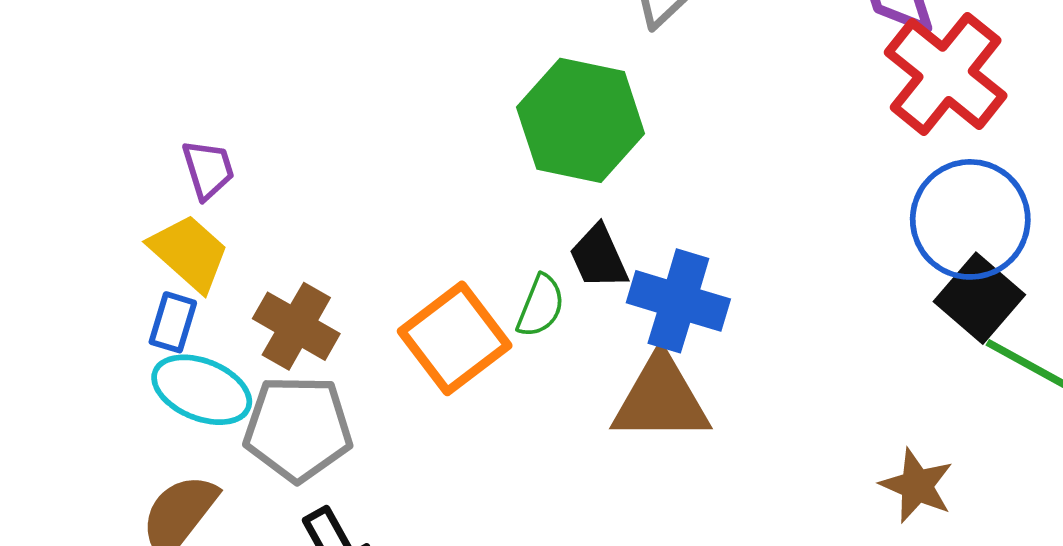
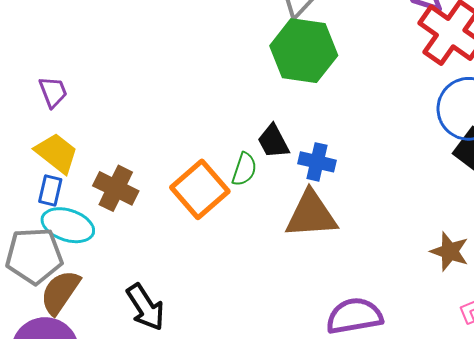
green hexagon: (581, 120) -> (304, 51), moved
purple trapezoid: (208, 169) -> (53, 92), moved
blue cross: (678, 301) -> (317, 162), size x0.7
gray pentagon: (298, 428) -> (34, 256), moved

